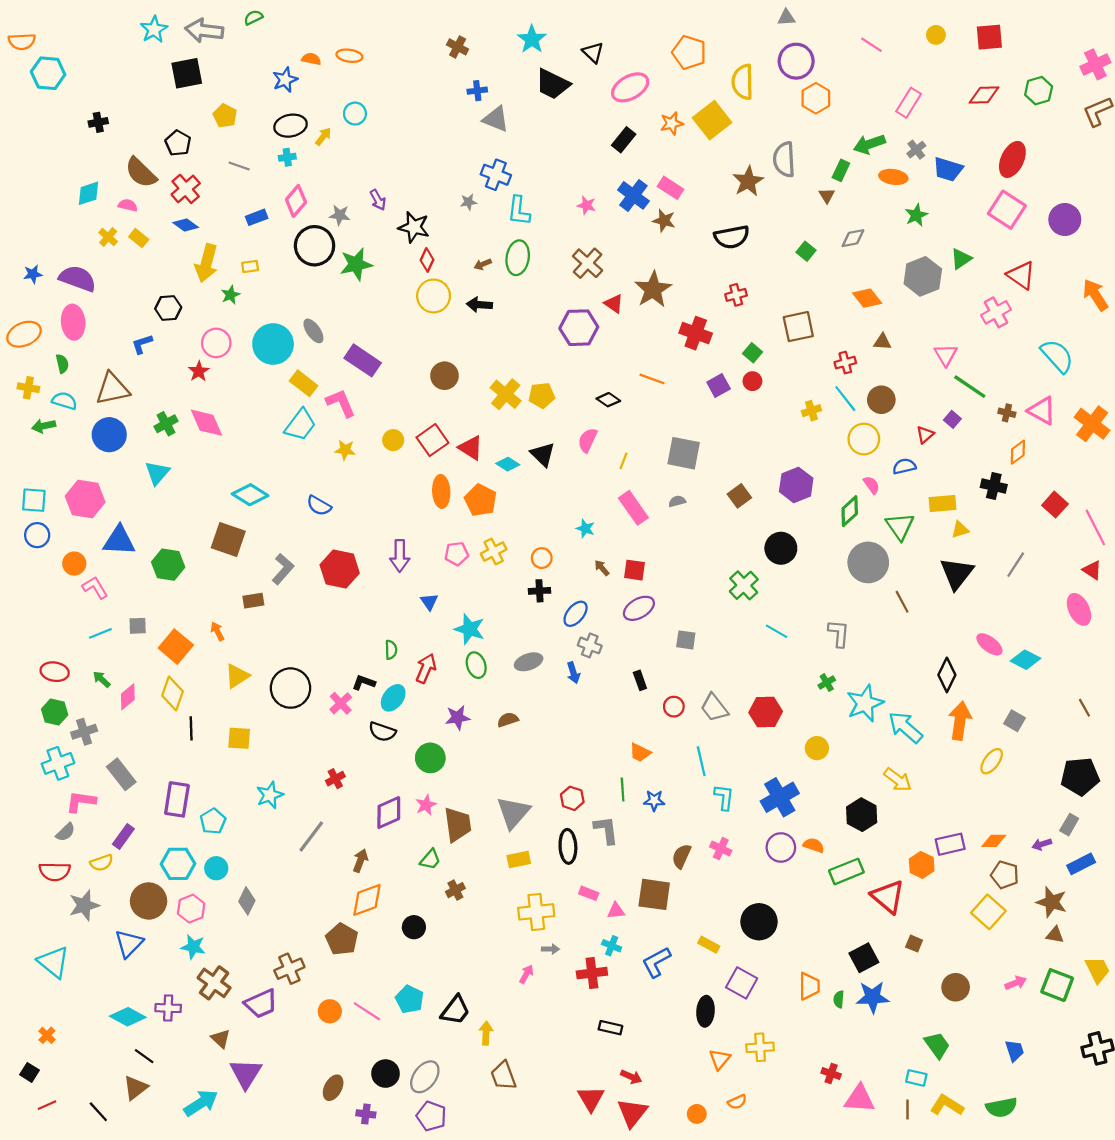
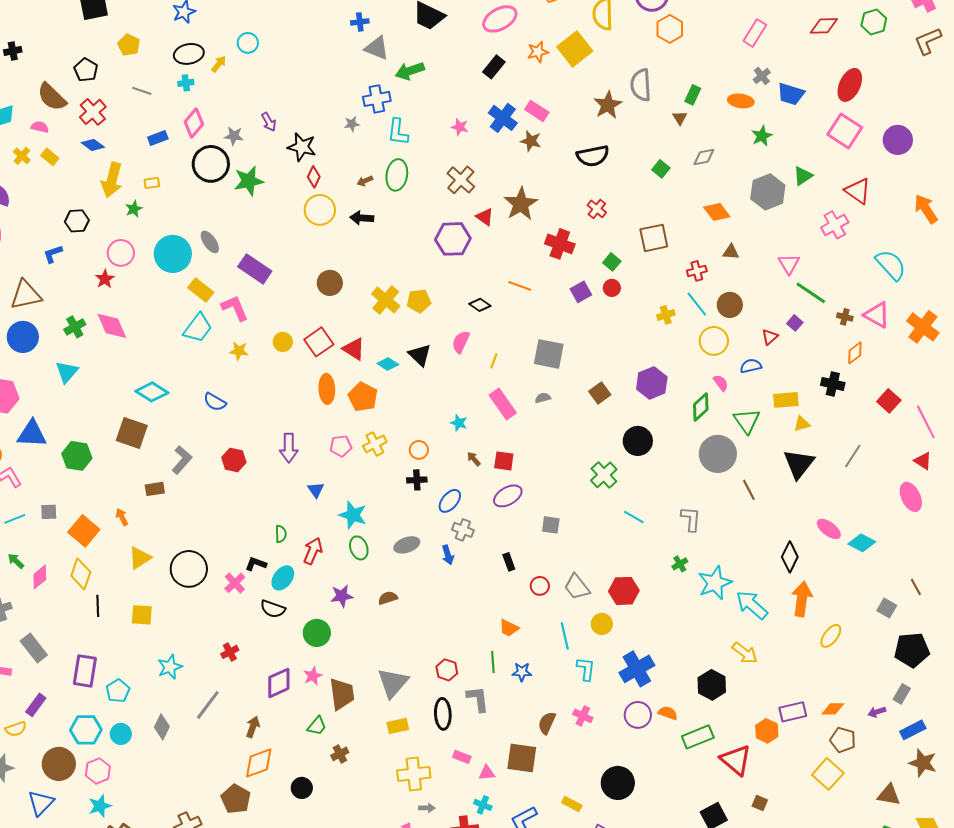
green arrow: (869, 144) -> (410, 71), moved
blue cross: (496, 175) -> (377, 99), turned -32
red cross: (736, 295) -> (597, 209), turned -36
red hexagon: (340, 569) -> (234, 460), size x0.7
gray square: (1015, 721) -> (887, 608), moved
yellow circle: (817, 748) -> (602, 624), moved
gray diamond: (247, 901) -> (162, 727), moved
brown star: (1052, 902) -> (923, 763), moved
brown triangle: (1055, 935) -> (889, 795), size x1.4
cyan star: (193, 947) -> (100, 806), turned -30

